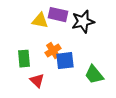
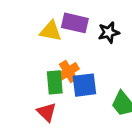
black star: (83, 22) -> (109, 32), size x0.7
green rectangle: (24, 59) -> (55, 82), moved

